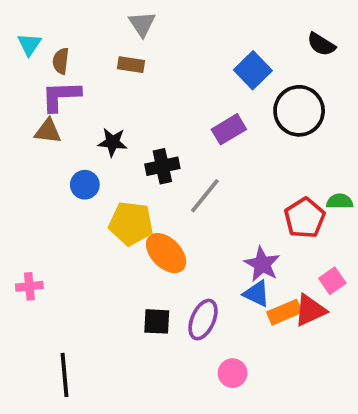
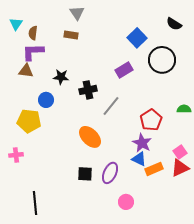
red pentagon: (305, 218) -> (151, 120), moved
yellow pentagon: (131, 223) -> (29, 121), moved
red triangle: (310, 310) -> (180, 168), moved

